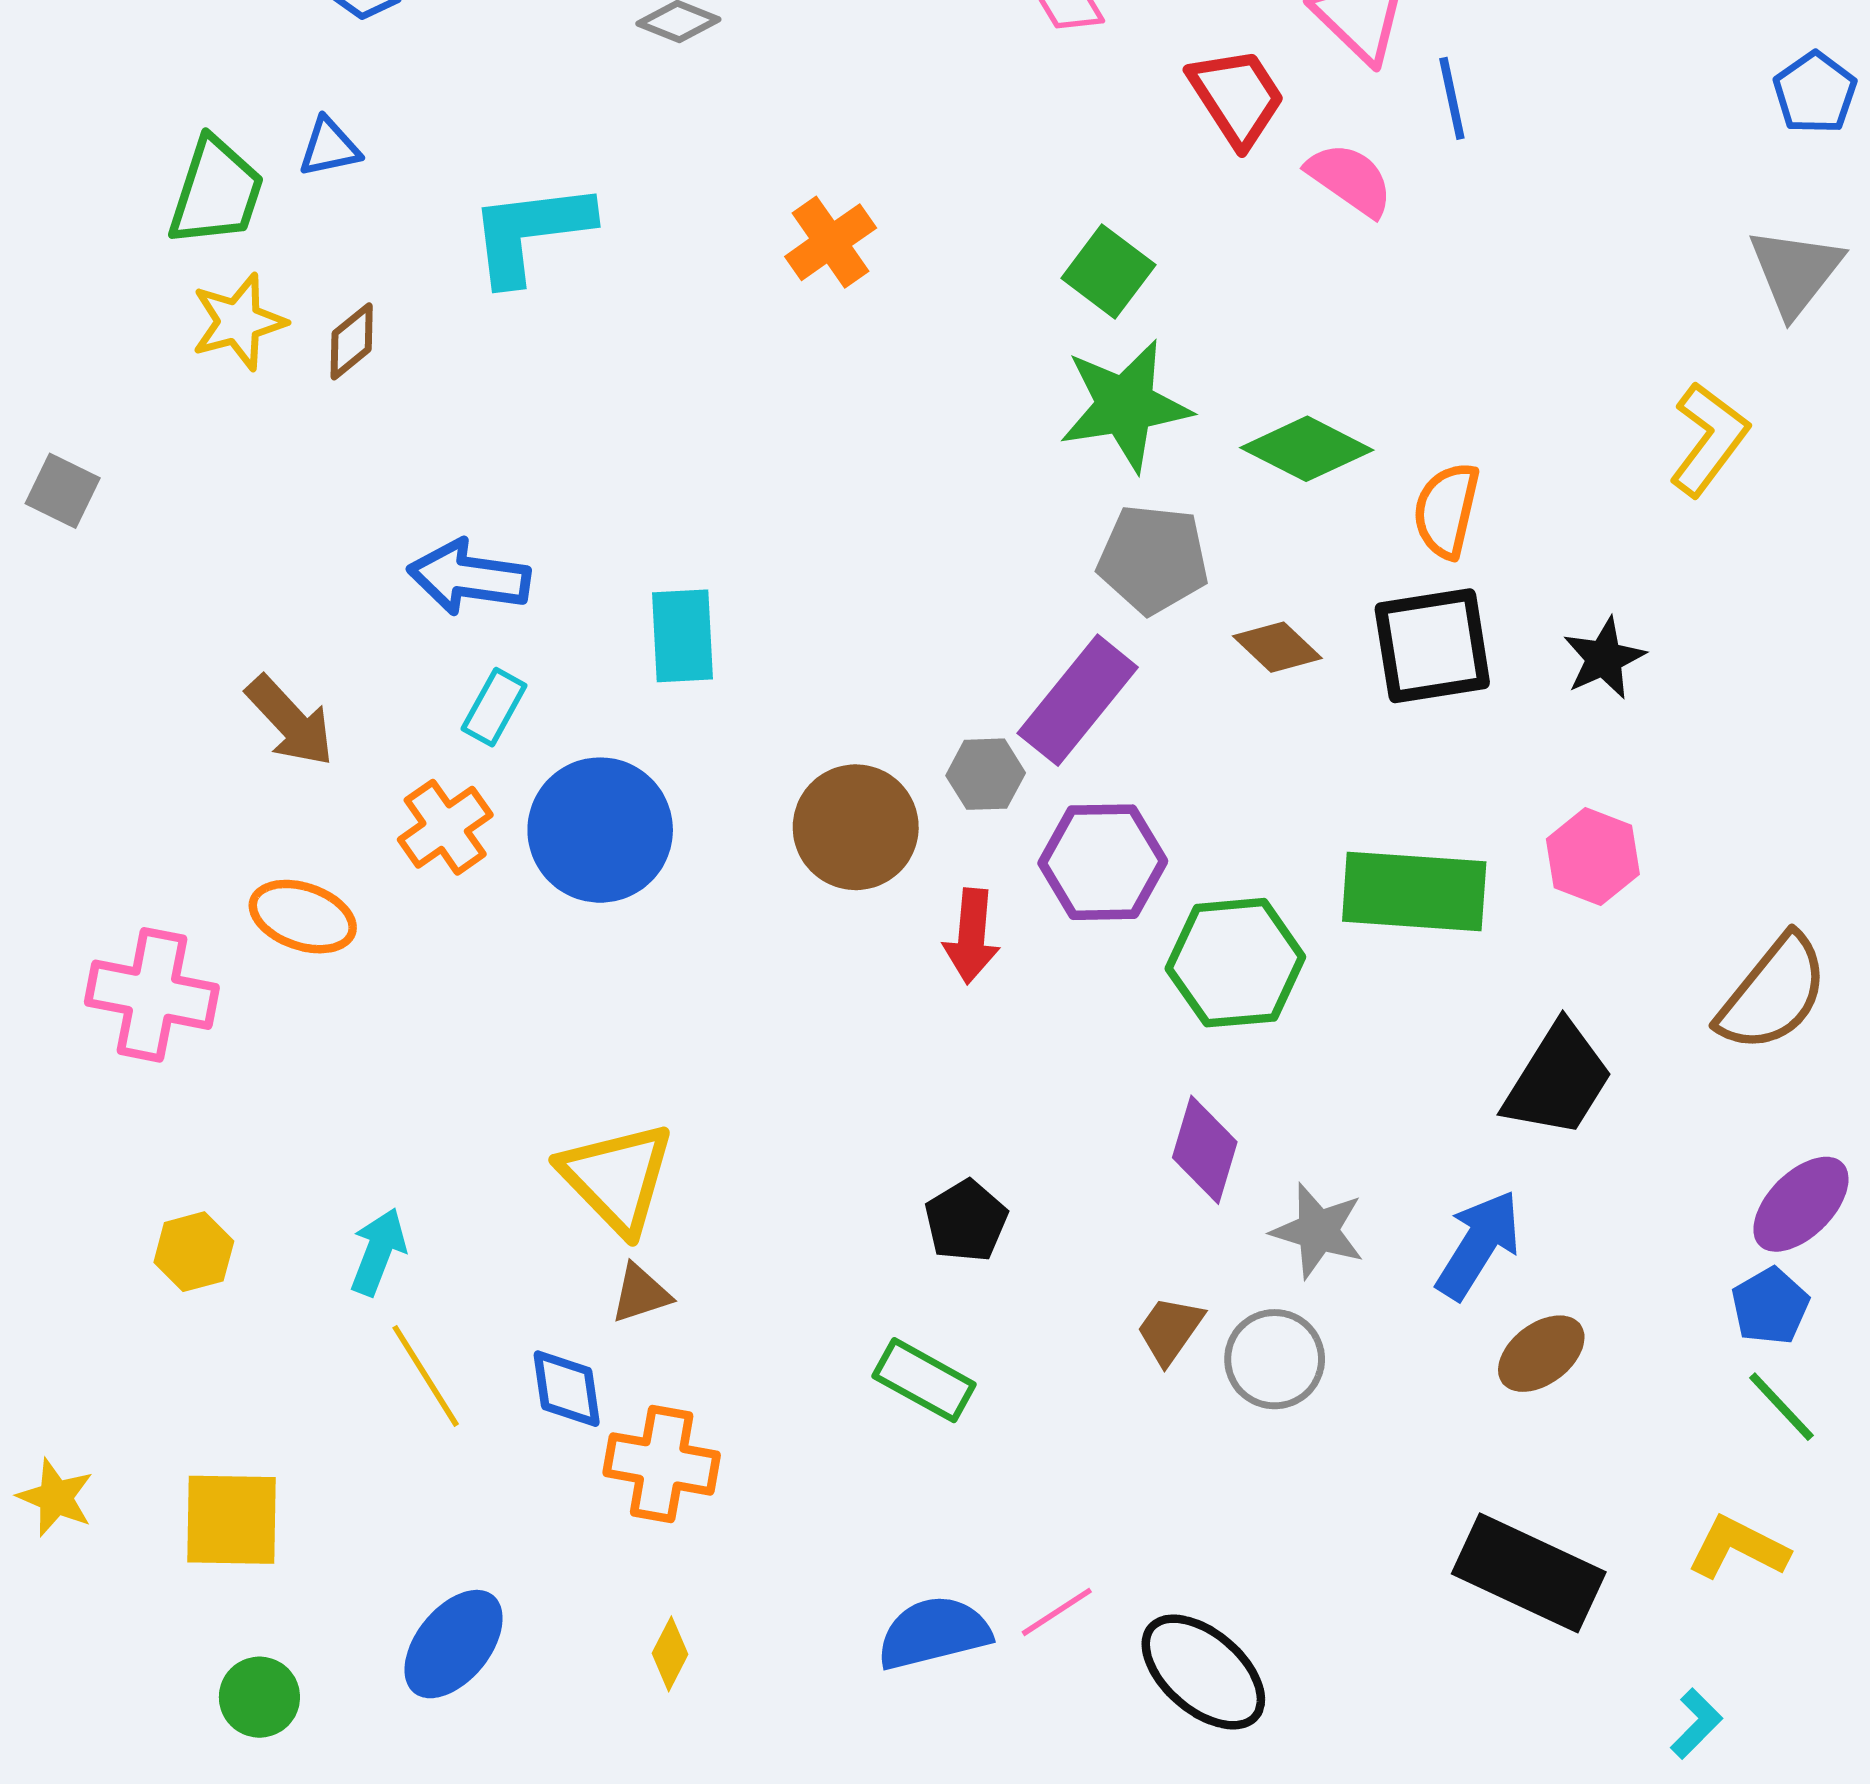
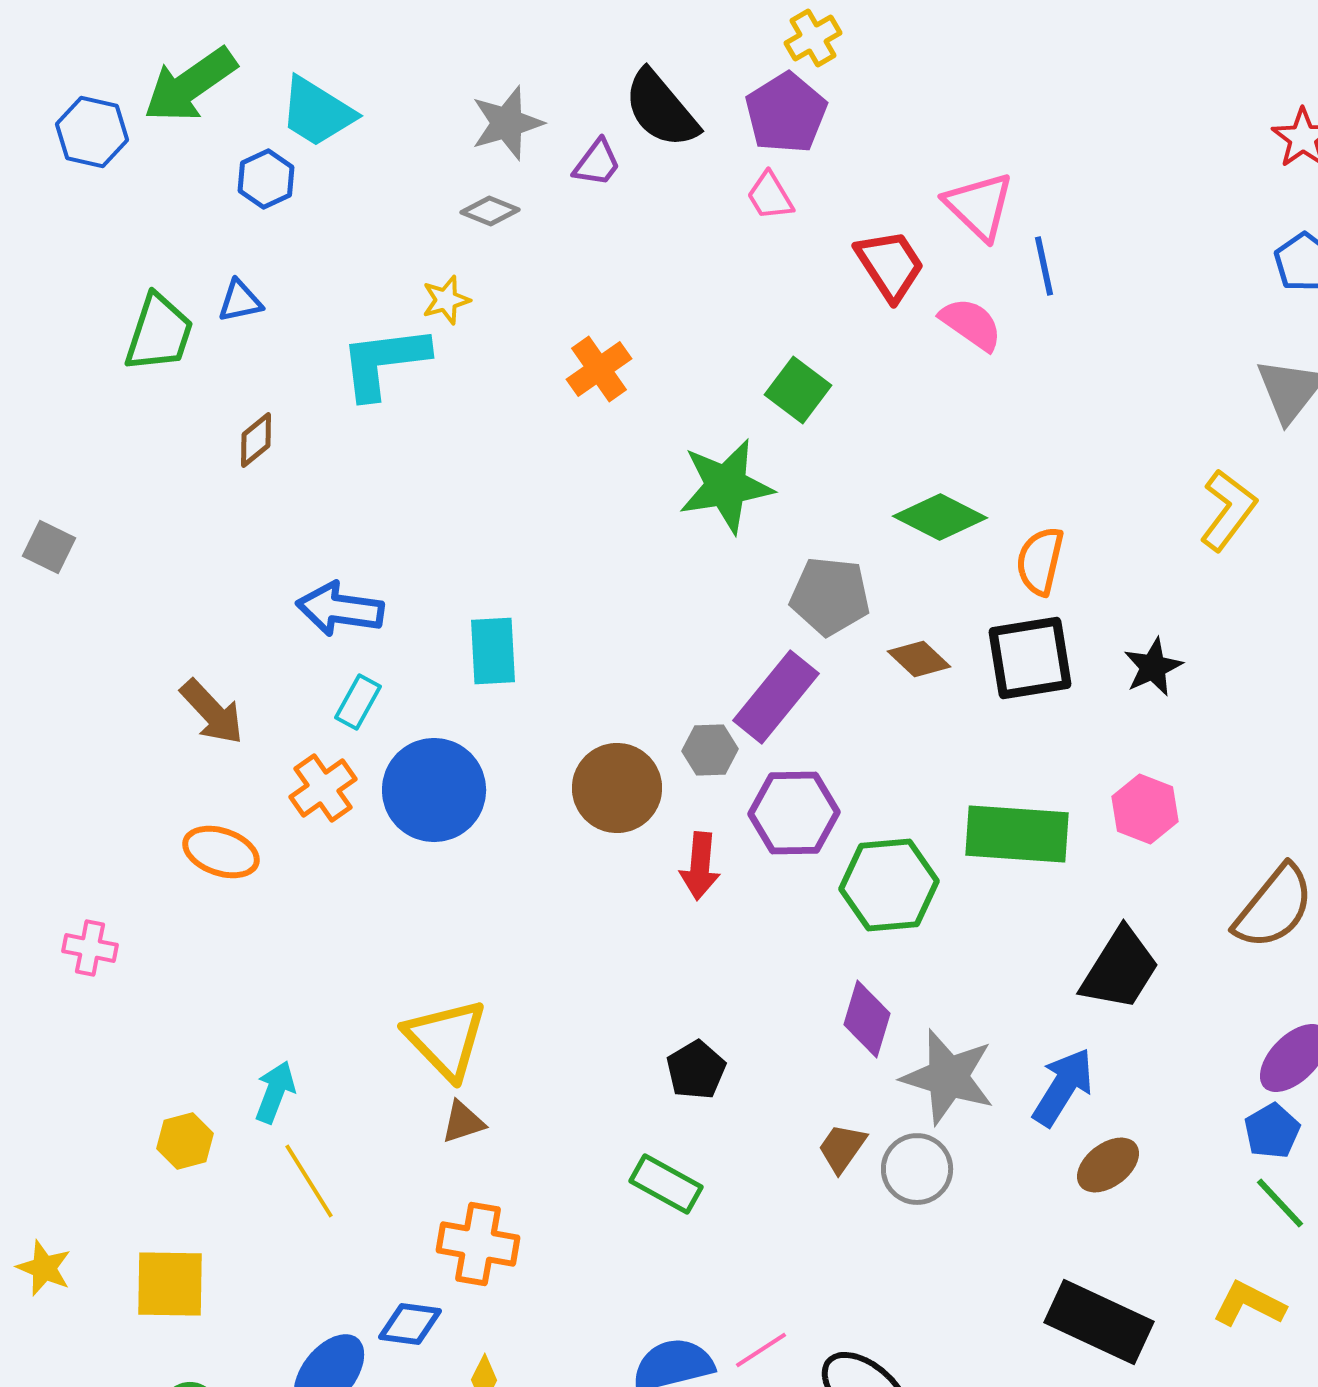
yellow star: (239, 322) -> (446, 300), moved, size x0.7
green star: (1125, 406) -> (726, 486), moved
pink cross: (152, 995) -> (90, 948), moved, size x0.6
gray star: (1318, 1231) -> (948, 1077), size x1.4
yellow hexagon: (194, 1252) -> (185, 1141), moved
blue diamond: (567, 1389) -> (410, 1324), moved, turned -74

